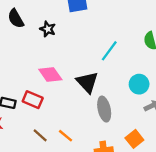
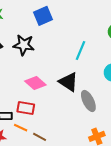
black star: (48, 29) -> (24, 45), size x1.5
orange line: (66, 136) -> (21, 128), moved

